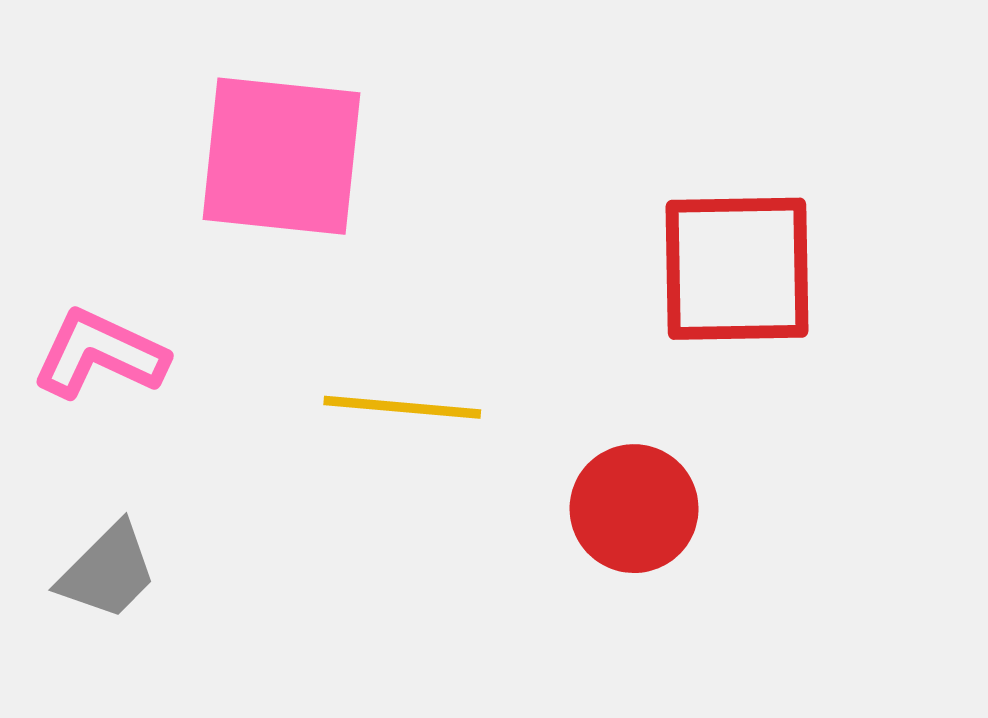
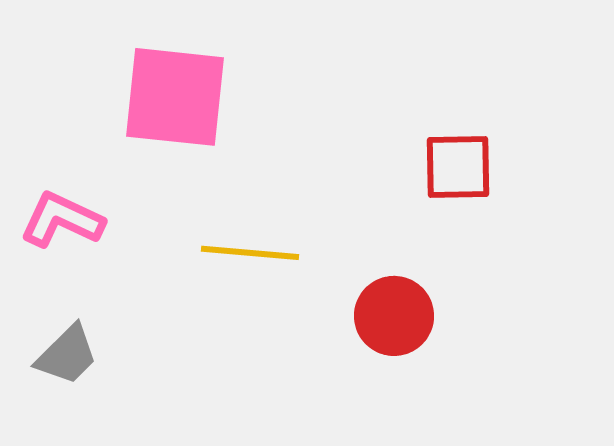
red square: (737, 269) -> (458, 167), size x0.7

